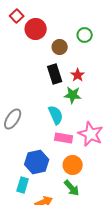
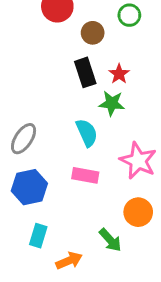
pink rectangle: (64, 138) -> (85, 175), moved
blue hexagon: (37, 162) -> (29, 187), moved
orange circle: (73, 165) -> (138, 212), moved

